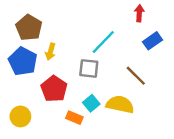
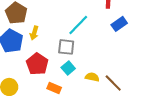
brown line: (136, 76) -> (113, 83), moved
cyan square: (91, 103) -> (68, 68), moved
yellow semicircle: (120, 104) -> (92, 77), size x0.6

